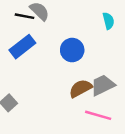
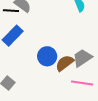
blue circle: (72, 50) -> (47, 56), moved

